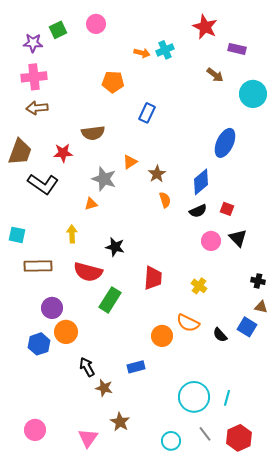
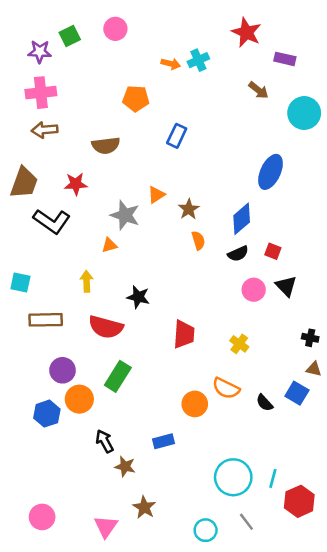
brown semicircle: (93, 133) -> (106, 145), moved
green rectangle: (110, 300) -> (118, 376), moved
red hexagon: (239, 438) -> (299, 501), moved

